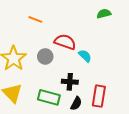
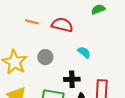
red semicircle: (65, 42) -> (62, 25), moved

